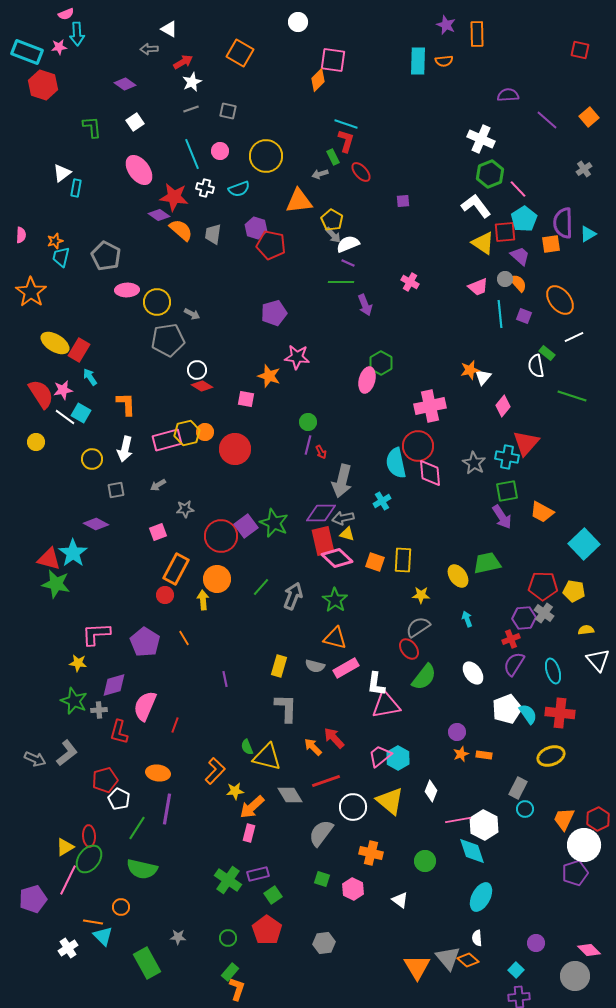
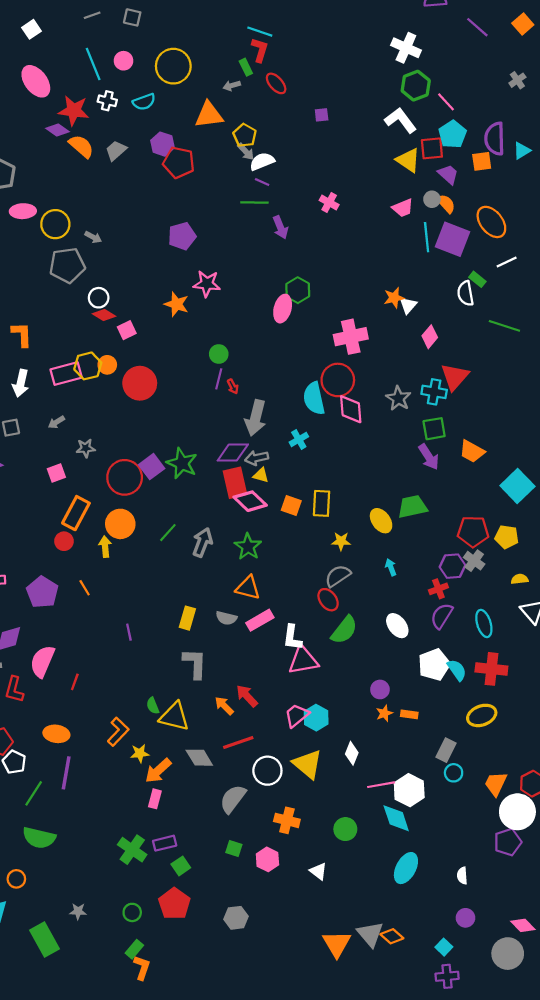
gray trapezoid: (213, 234) -> (116, 151), turned 40
purple square: (524, 316) -> (452, 239), size x2.0
pink square: (246, 399) -> (127, 330), moved, turned -36
white semicircle: (477, 938) -> (462, 876), moved

